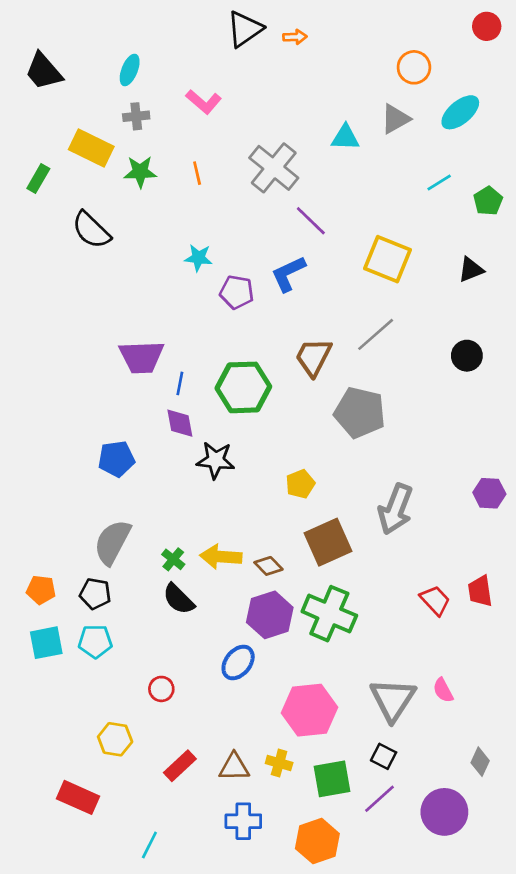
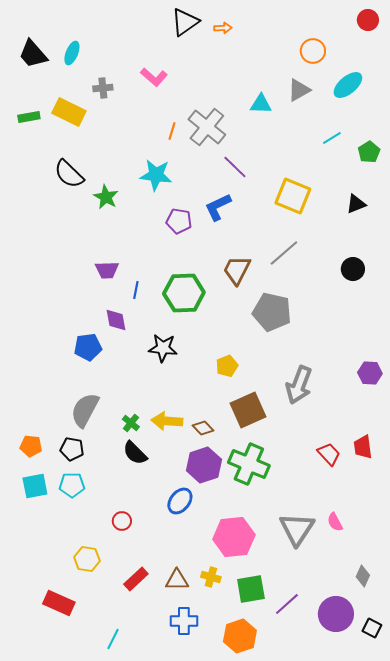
cyan ellipse: (130, 70) -> (72, 53), moved
green star: (140, 172) -> (106, 197), moved, turned 30
orange line: (197, 173) -> (172, 131), moved, turned 30
green rectangle: (38, 178) -> (29, 117), moved, turned 50
cyan star: (198, 258) -> (156, 175), moved, size x1.5
purple trapezoid: (142, 357) -> (107, 270), size x0.7
purple diamond: (180, 423) -> (116, 320), moved
black square: (384, 756) -> (372, 628), moved

